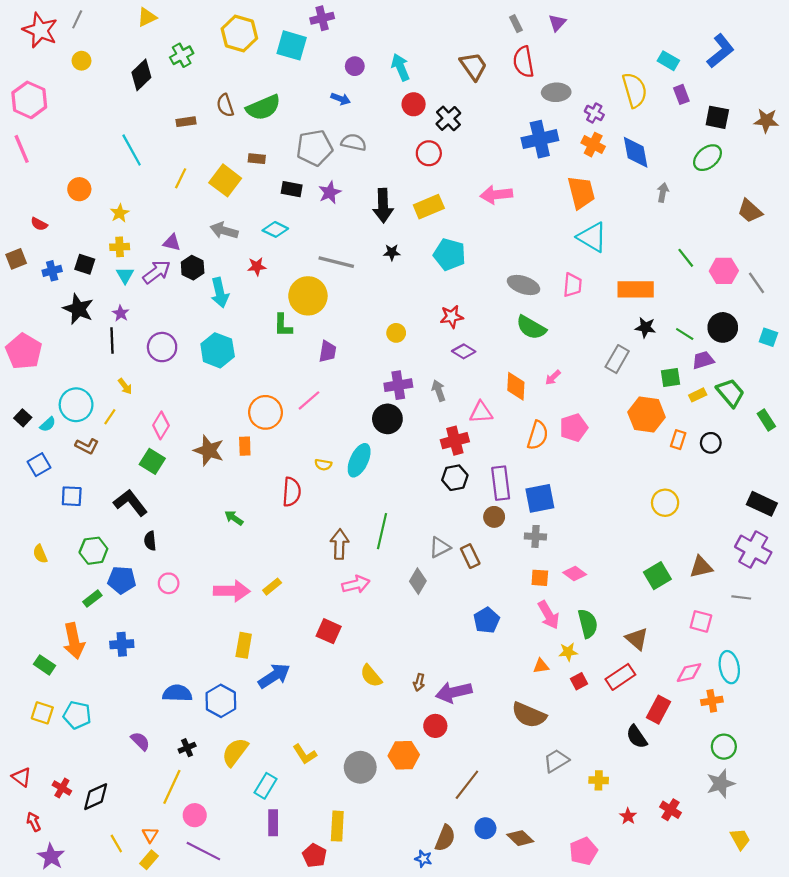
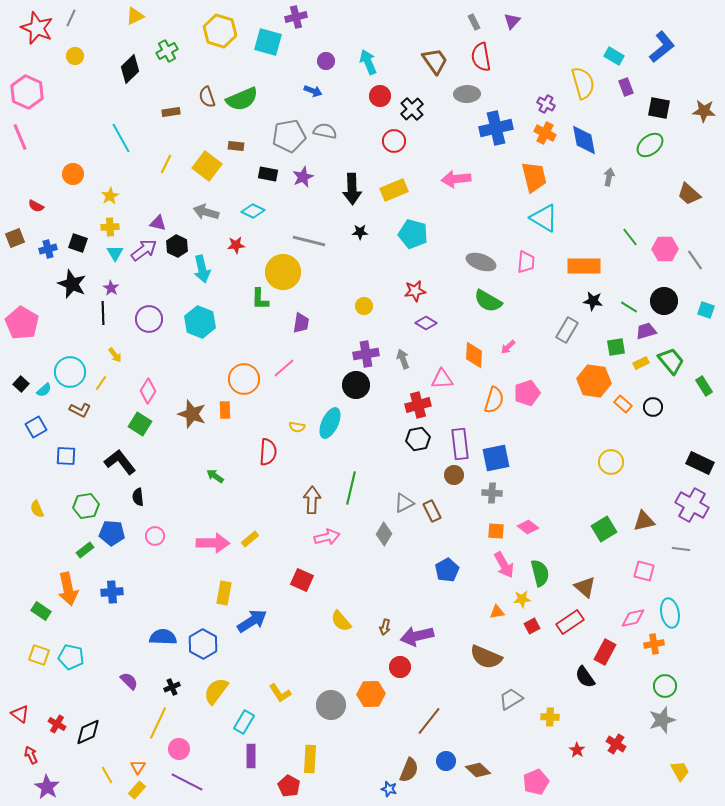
gray ellipse: (556, 92) -> (467, 94), moved
orange rectangle: (678, 440) -> (623, 404), turned -66

